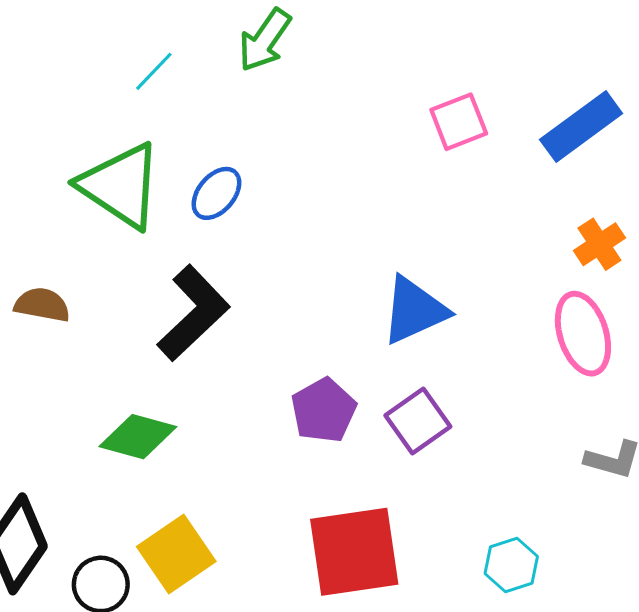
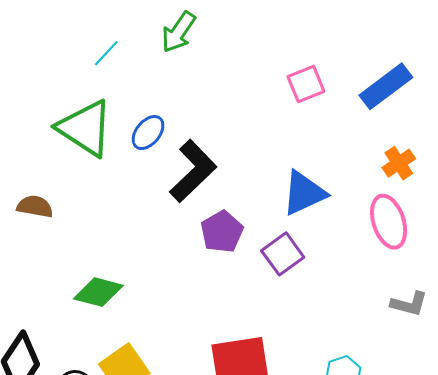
blue triangle: (414, 310) -> (304, 193), moved
black L-shape: (193, 313) -> (193, 171), moved
purple pentagon: (324, 410) -> (222, 232), moved
purple square: (418, 421) -> (283, 254), moved

